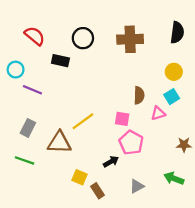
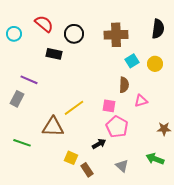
red semicircle: (35, 36) -> (44, 24), moved
cyan circle: (16, 70) -> (14, 34), moved
cyan square: (172, 97) -> (132, 61), moved
gray rectangle: (28, 128) -> (17, 99), moved
gray triangle: (137, 186) -> (122, 166), turned -48

